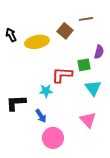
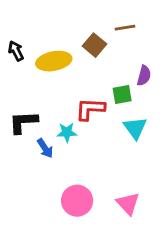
black L-shape: (16, 103) -> (23, 122), moved
blue arrow: (41, 116) -> (45, 148), moved
pink triangle: (88, 120) -> (128, 204), moved

